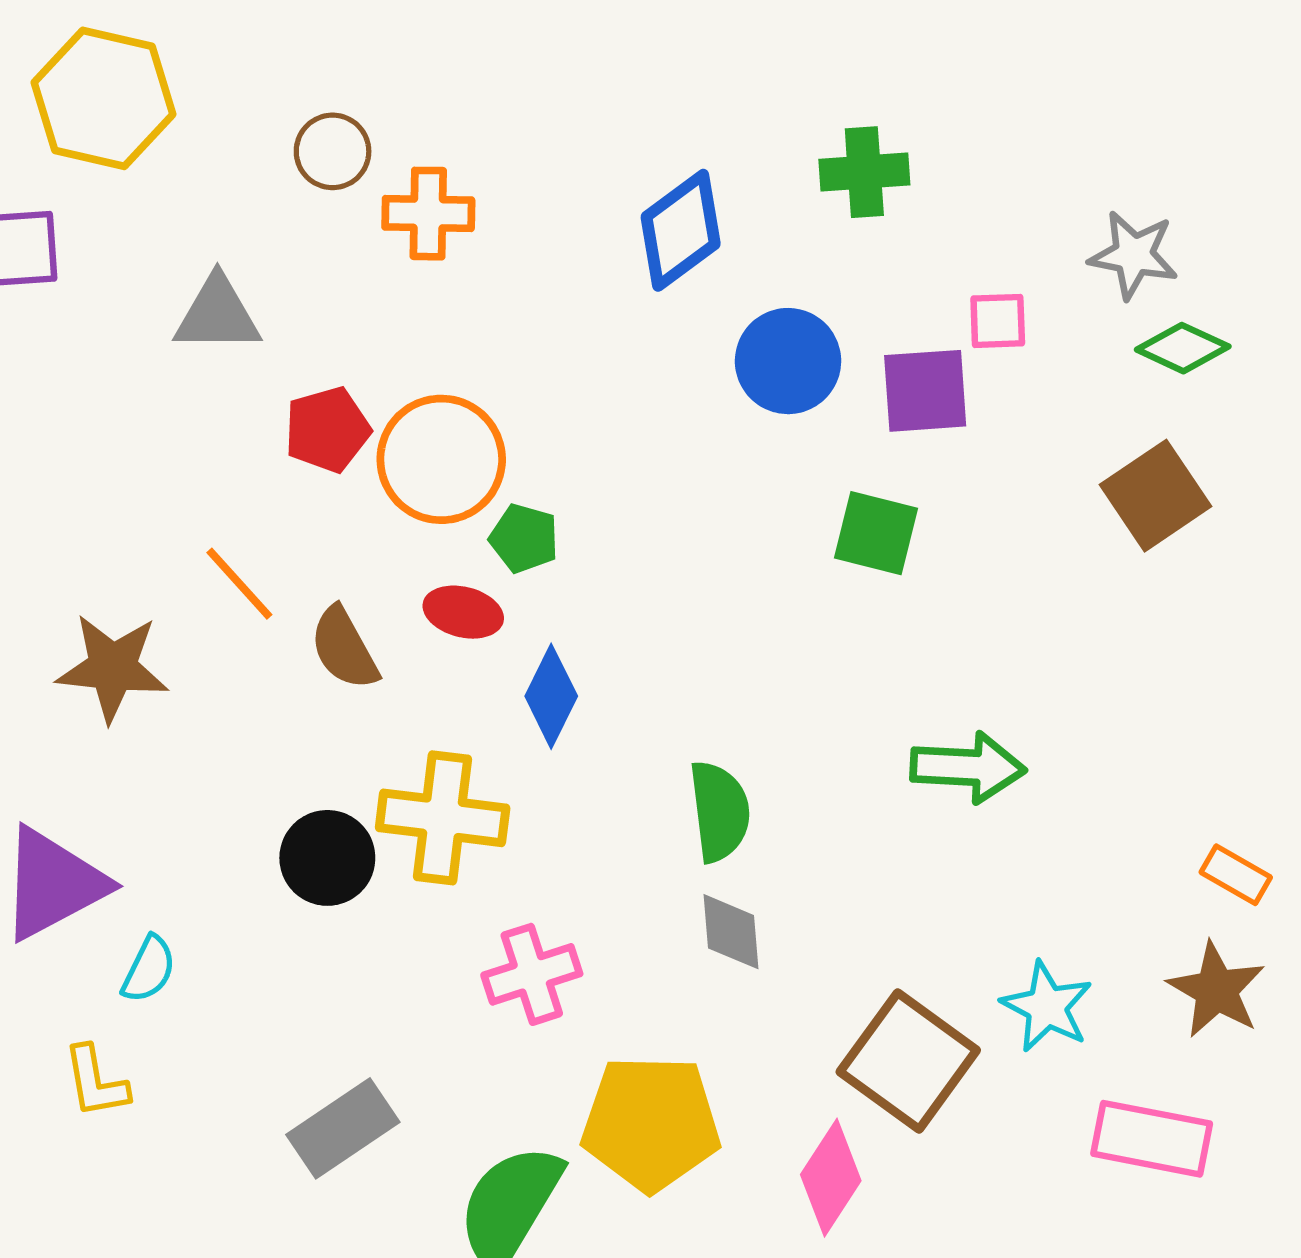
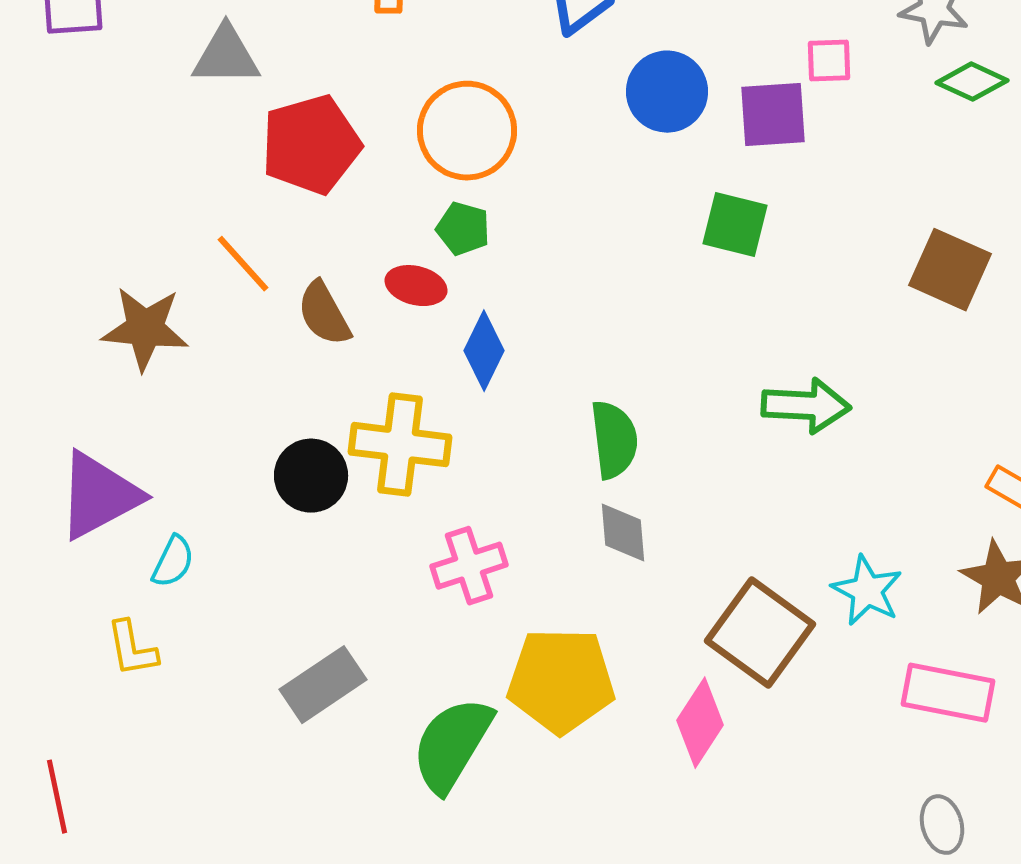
red pentagon: (327, 430) -> (311, 145), size x1.5
orange circle: (441, 459) -> (467, 131), moved
brown square: (1156, 496) -> (950, 270), moved, turned -32

